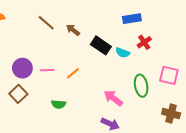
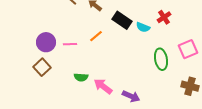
orange line: (73, 73) -> (96, 36), moved
pink square: (169, 75) -> (188, 49), turned -36
pink arrow: (113, 98) -> (103, 86), moved

